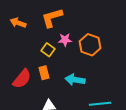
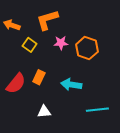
yellow square: (48, 50) -> (30, 45), moved
orange rectangle: (44, 73) -> (39, 77), turned 40

